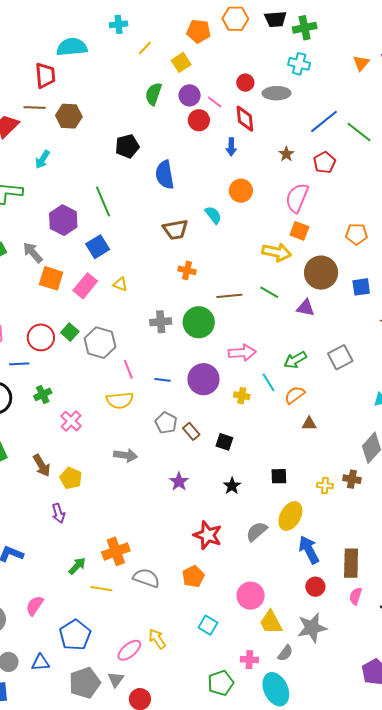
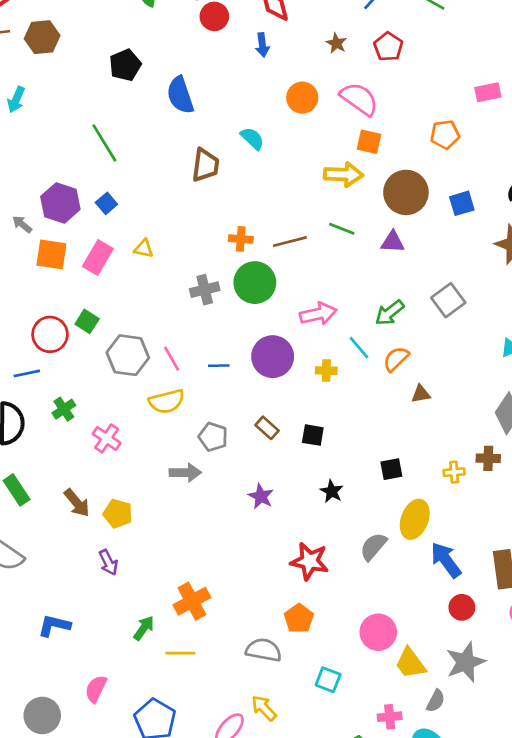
orange circle: (241, 191) -> (302, 98), moved
pink semicircle: (297, 198) -> (359, 99), turned 112
purple hexagon: (63, 220) -> (60, 203), moved
brown trapezoid: (175, 230) -> (205, 165), turned -64
blue square: (98, 247) -> (106, 203), size x0.7
gray arrow: (33, 253) -> (22, 224), size x0.7
orange cross: (187, 270) -> (241, 239), moved
gray hexagon: (100, 343) -> (128, 355), moved
gray pentagon: (166, 423) -> (213, 437), moved
gray semicircle: (146, 578) -> (264, 650), moved

